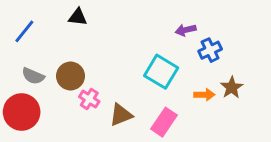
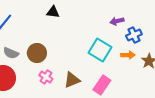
black triangle: (78, 17) -> (53, 12), moved
orange arrow: (204, 95) -> (128, 55), moved
pink cross: (89, 99) -> (46, 77), moved

